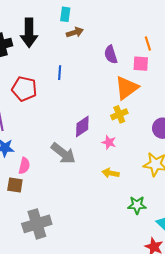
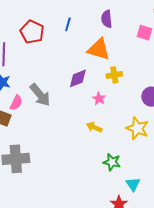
purple semicircle: (111, 55) -> (107, 19), moved
orange triangle: (127, 88) -> (99, 49), moved, turned 40
gray arrow: (63, 153) -> (40, 95), moved

